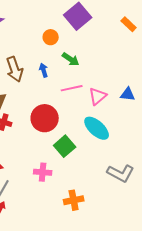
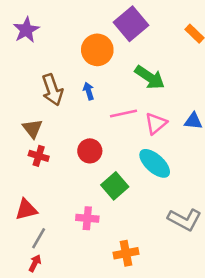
orange circle: (51, 37) -> (97, 50), size x1.6
green arrow: (71, 59) -> (150, 77), moved, size x1.4
red circle: (45, 118) -> (90, 151), size x0.7

